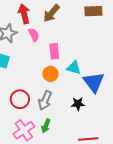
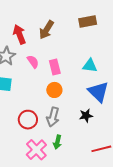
pink semicircle: (34, 35) -> (33, 62), moved
cyan triangle: (74, 68) -> (90, 66), moved

